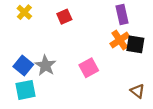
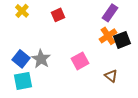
purple rectangle: (122, 14) -> (110, 13), turned 48
black square: (135, 44) -> (122, 40), turned -30
brown triangle: (138, 91) -> (111, 76), moved

